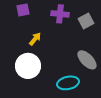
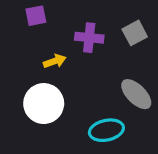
purple cross: (60, 14) -> (89, 38), moved
yellow arrow: (35, 39) -> (55, 61), turned 32

